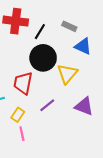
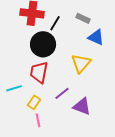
black circle: (43, 58) -> (43, 44), moved
purple triangle: (84, 106) -> (82, 106), moved

